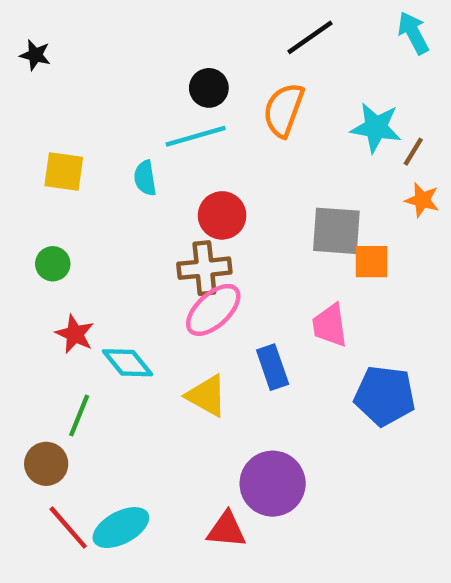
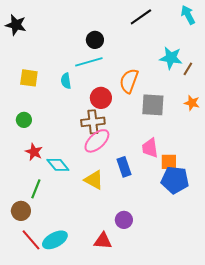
black star: (35, 55) -> (16, 25), size x1.5
orange semicircle: (284, 110) -> (129, 81), moved
orange star: (422, 200) -> (192, 103), moved
orange square: (372, 262) -> (169, 162), moved
purple circle: (273, 484) -> (124, 220), size x0.6

